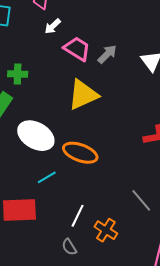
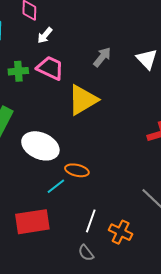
pink trapezoid: (77, 49) -> (50, 68), moved
green cross: (18, 74) -> (18, 71), moved
orange ellipse: (80, 153) -> (77, 170), moved, size x0.7

